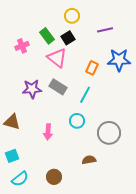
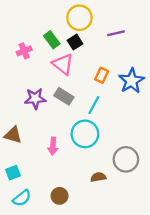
yellow circle: (72, 16) -> (79, 18), size x1.5
blue star: (119, 60) -> (131, 81), moved, turned -30
cyan circle: (77, 121) -> (85, 134), size x1.6
gray circle: (109, 133) -> (126, 159), moved

